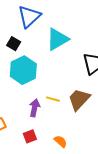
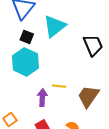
black square: (14, 44) -> (27, 37), moved
brown trapezoid: (79, 99) -> (88, 96), moved

